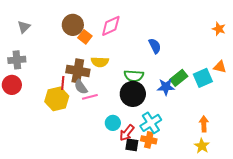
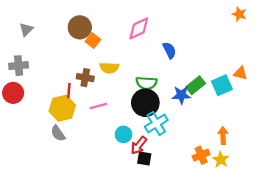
pink diamond: (111, 26) -> (139, 28), moved
orange star: (219, 29) -> (239, 14), moved
brown cross: (78, 71) -> (85, 78), size x0.7
gray semicircle: (81, 87) -> (58, 133), moved
cyan cross: (151, 123) -> (156, 123), moved
orange cross: (149, 140) -> (201, 155), moved, turned -35

